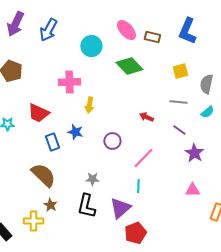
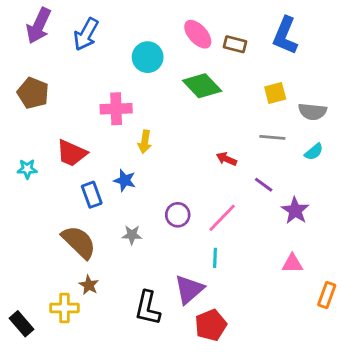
gray semicircle: (206, 84) -> (312, 112), turned -96
purple line: (179, 130) -> (264, 185), moved
purple circle: (112, 141) -> (178, 215), moved
gray star: (92, 179) -> (132, 235), moved
black L-shape: (86, 206) -> (148, 308), moved

